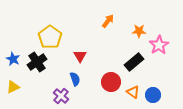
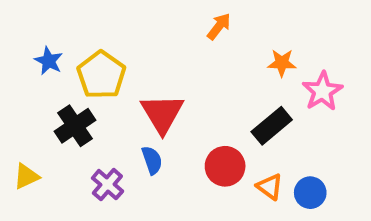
orange arrow: (108, 21) -> (219, 26), moved
red triangle: (80, 56) -> (162, 114), size x1.6
blue star: (13, 59) -> (49, 61), moved
purple cross: (61, 96) -> (107, 185), moved

